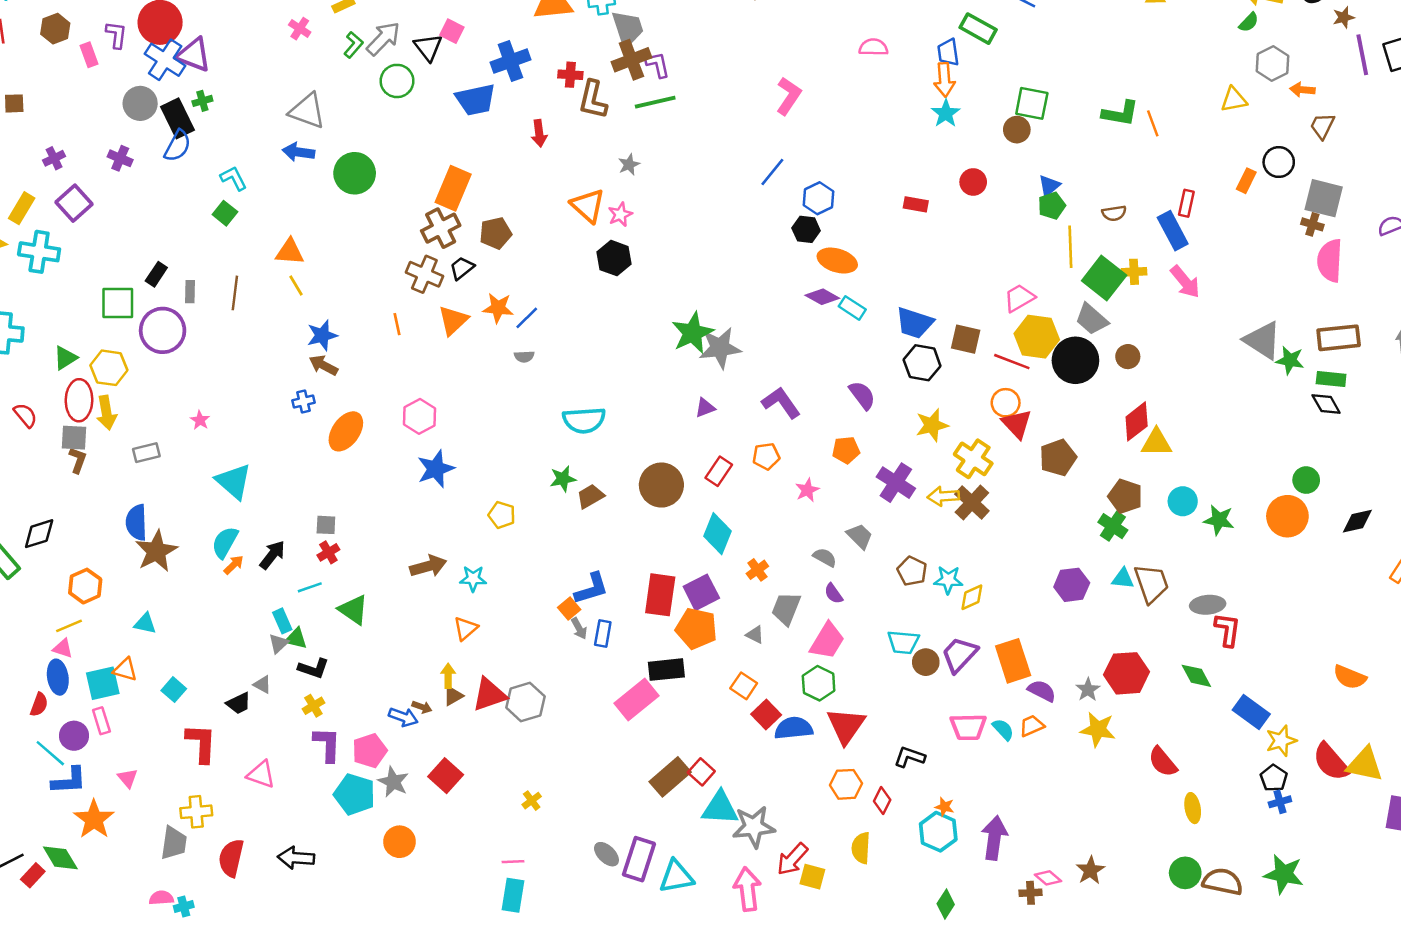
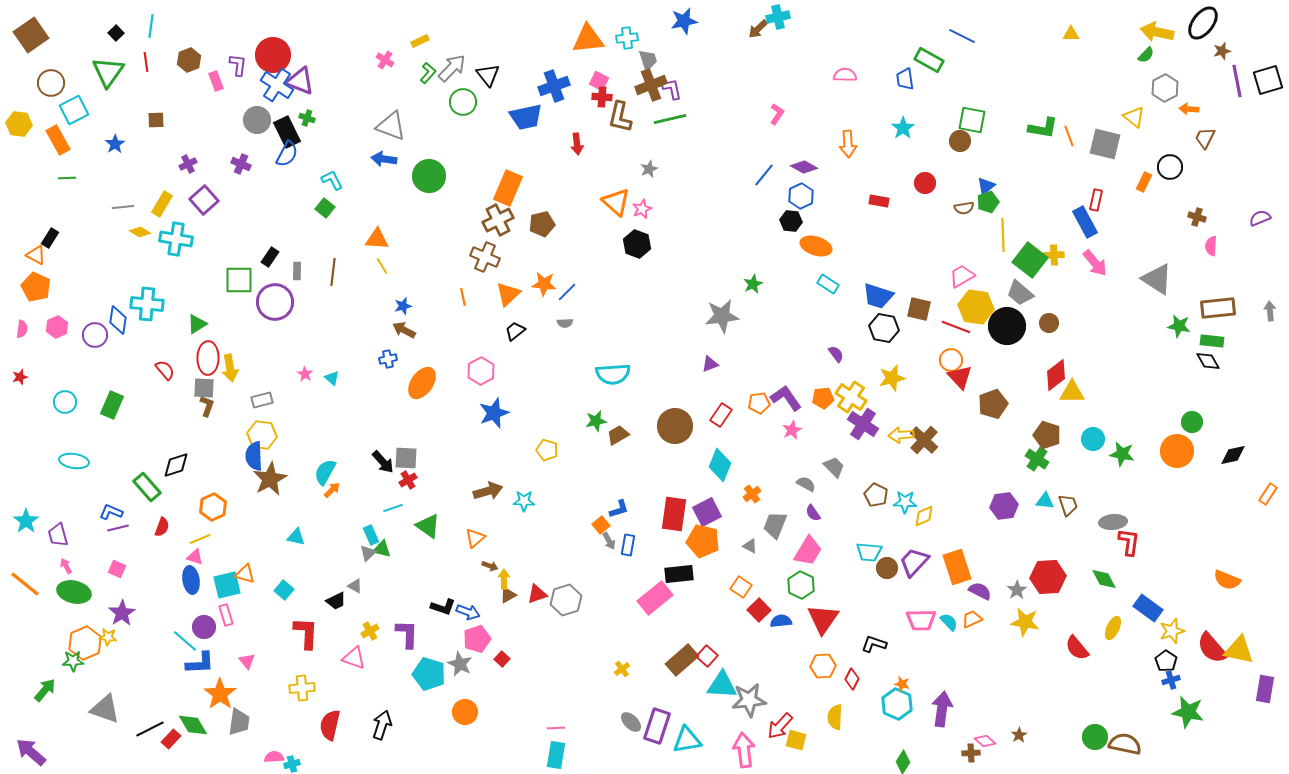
gray trapezoid: (628, 29) -> (648, 60), size x0.7
pink square: (452, 31) -> (599, 81), moved
orange arrow: (944, 80) -> (848, 144), moved
pink L-shape: (789, 96) -> (777, 114), size x0.7
yellow triangle: (1234, 100) -> (1134, 117), turned 50
green cross: (202, 101) -> (307, 118), turned 35
gray square: (1324, 198) -> (1105, 144), moved
brown semicircle: (1114, 213) -> (964, 208), moved
pink semicircle: (1330, 261) -> (1211, 246), size x0.6
black trapezoid: (462, 268) -> (515, 331), moved
purple diamond: (822, 297) -> (804, 167), moved
green star: (693, 333) -> (753, 284), moved, size x0.6
blue star: (322, 335) -> (403, 306), size x0.7
gray triangle: (1262, 340) -> (1157, 279), moved
yellow hexagon: (109, 368) -> (262, 435), moved
purple semicircle: (862, 395) -> (836, 354), size x0.7
purple L-shape: (781, 403) -> (786, 398), moved
yellow cross: (973, 459) -> (851, 397), moved
cyan triangle: (234, 481) -> (332, 378), moved, size x0.5
gray square: (326, 525) -> (406, 458), size x1.4
black arrow: (272, 555) -> (383, 462), moved, turned 100
brown trapezoid: (1152, 584) -> (1068, 505), size x0.7
blue L-shape: (592, 589) -> (619, 509), size x0.7
cyan triangle: (145, 623) -> (296, 537), moved
orange triangle: (466, 628) -> (475, 538), moved
black L-shape: (313, 668) -> (443, 607), moved
red triangle: (489, 695) -> (537, 594), size x0.7
red semicircle: (39, 705) -> (162, 527), moved
yellow cross: (313, 706) -> (370, 631), moved
brown arrow: (422, 707) -> (490, 566), moved
blue semicircle: (794, 728) -> (781, 621), size x0.7
pink pentagon: (370, 751) -> (477, 639), moved
red square: (446, 776) -> (502, 659), size x0.6
yellow cross: (532, 801) -> (622, 669), moved
yellow ellipse: (1193, 808) -> (1113, 628), moved, turned 35
gray trapezoid: (174, 843) -> (239, 722), moved
black arrow: (296, 858) -> (382, 725), turned 104
brown star: (1090, 870) -> (1019, 735), size x0.7
green star: (1284, 874) -> (1188, 712), moved

